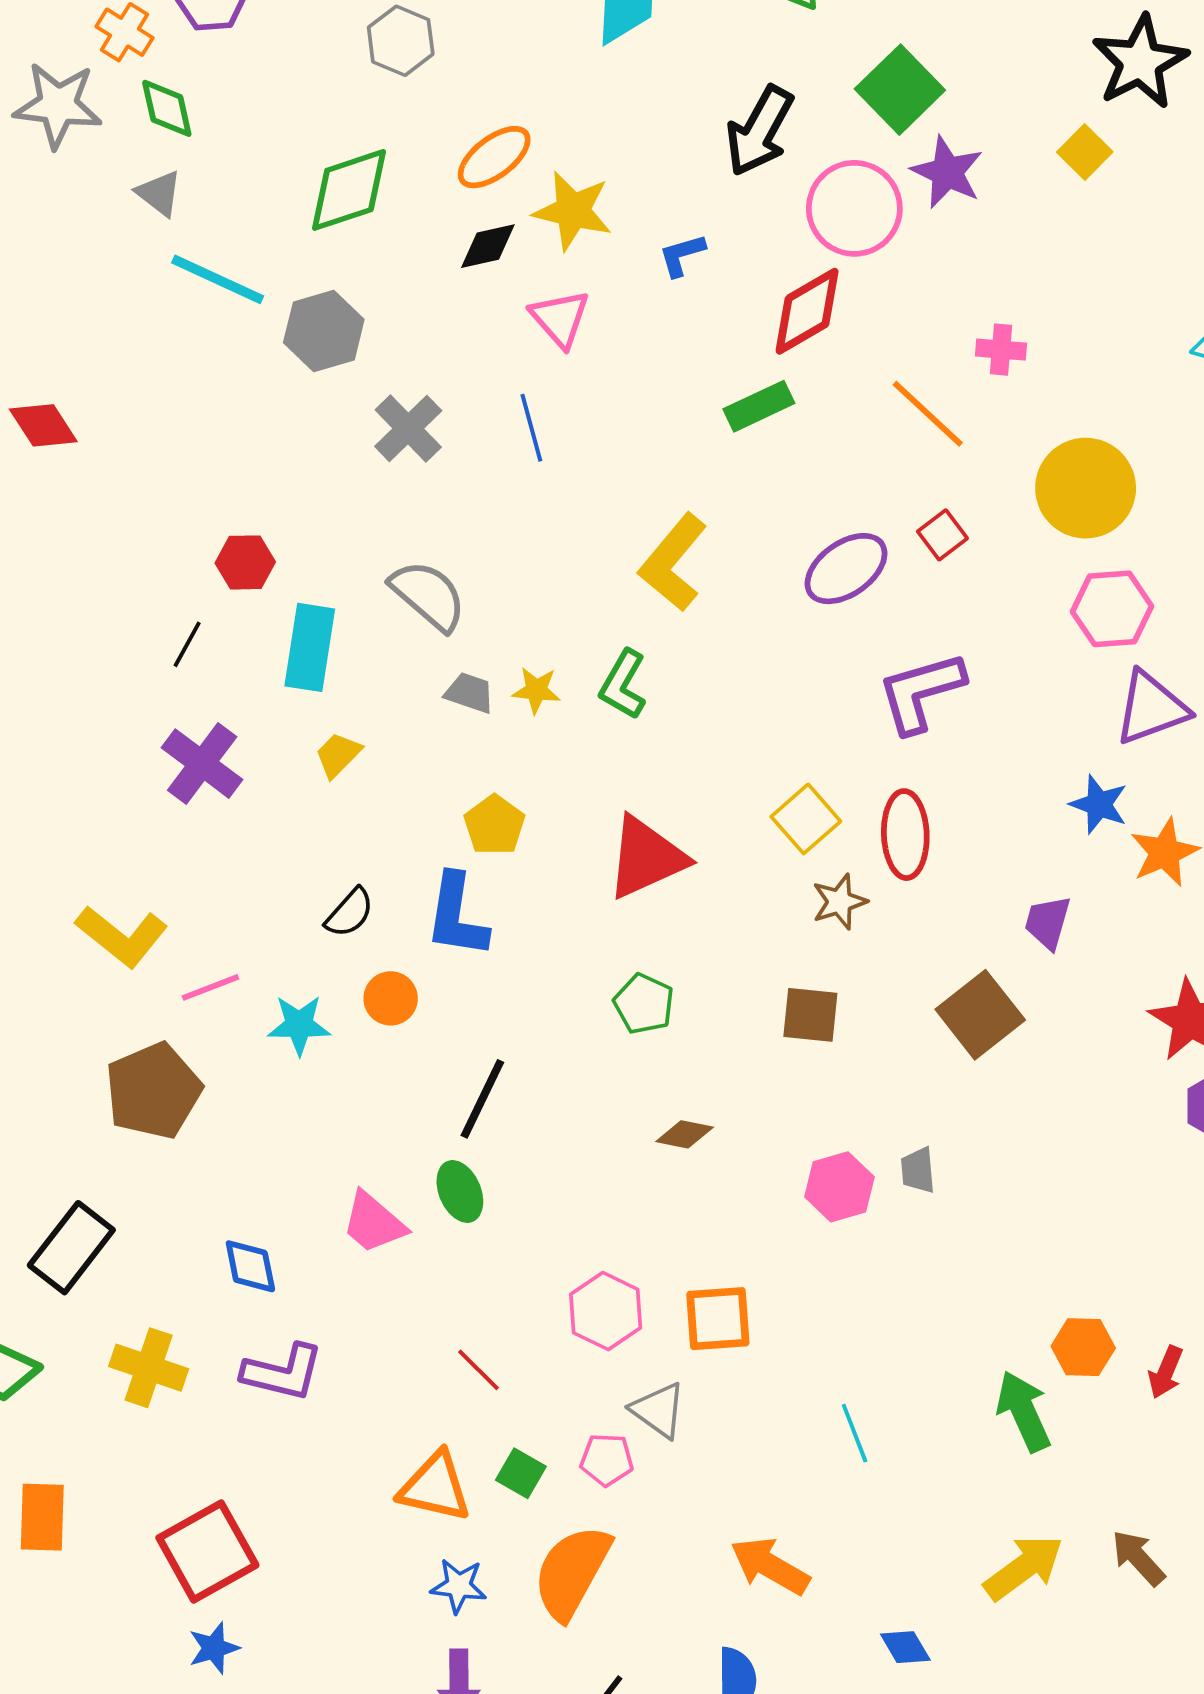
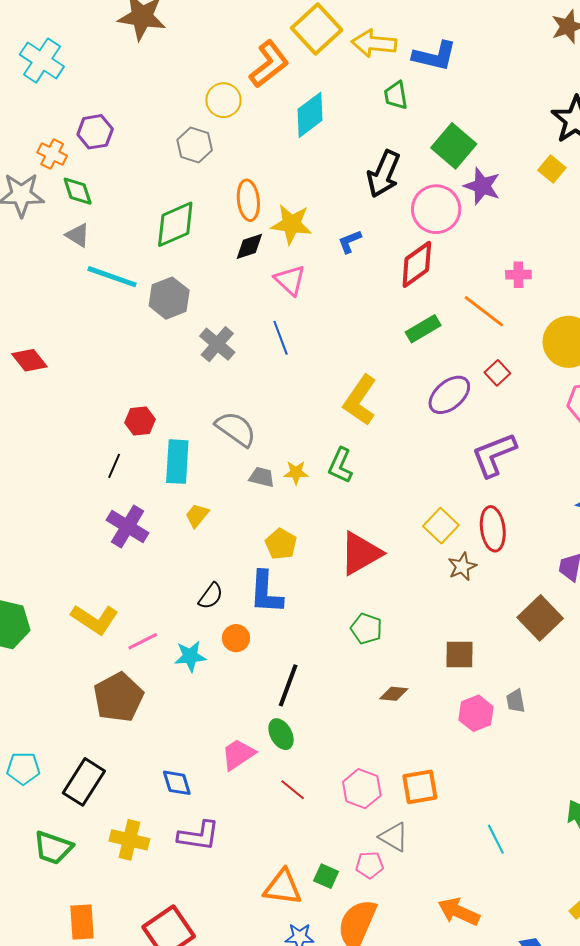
orange ellipse: (494, 157) -> (248, 200), turned -54
green rectangle: (759, 406) -> (423, 329), moved
brown square: (810, 1015) -> (459, 655), moved
pink trapezoid: (374, 1223) -> (238, 754), turned 111
red line: (478, 1370) -> (293, 790), moved

